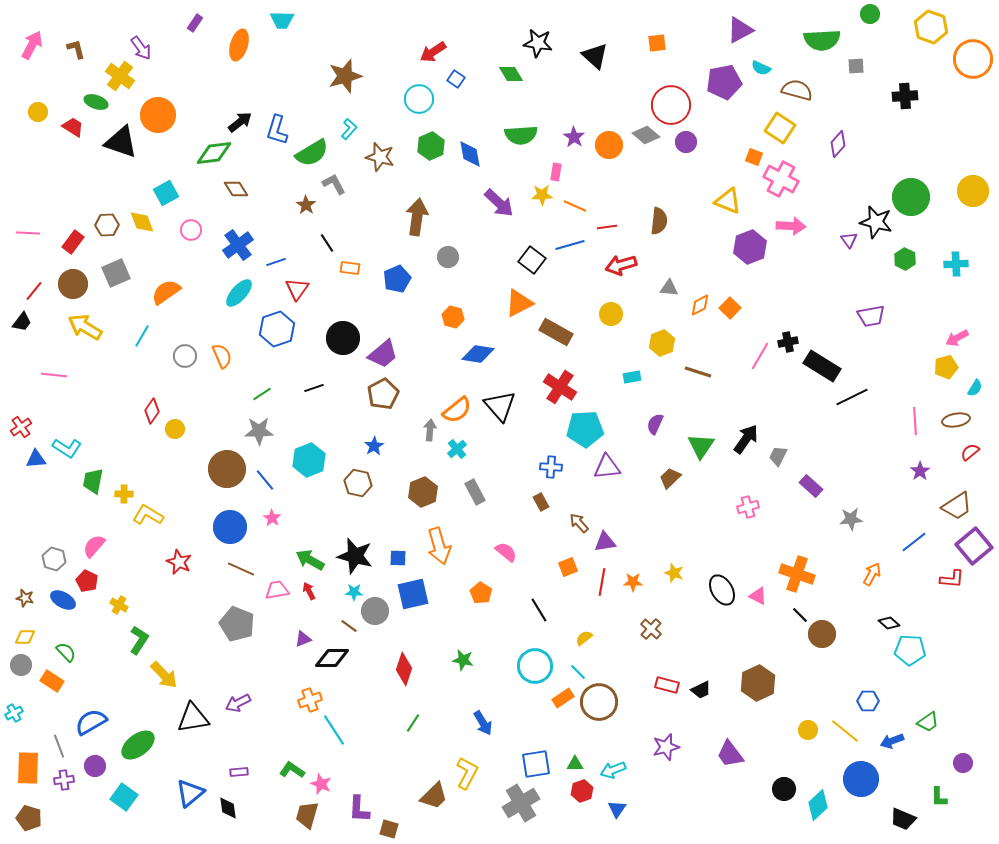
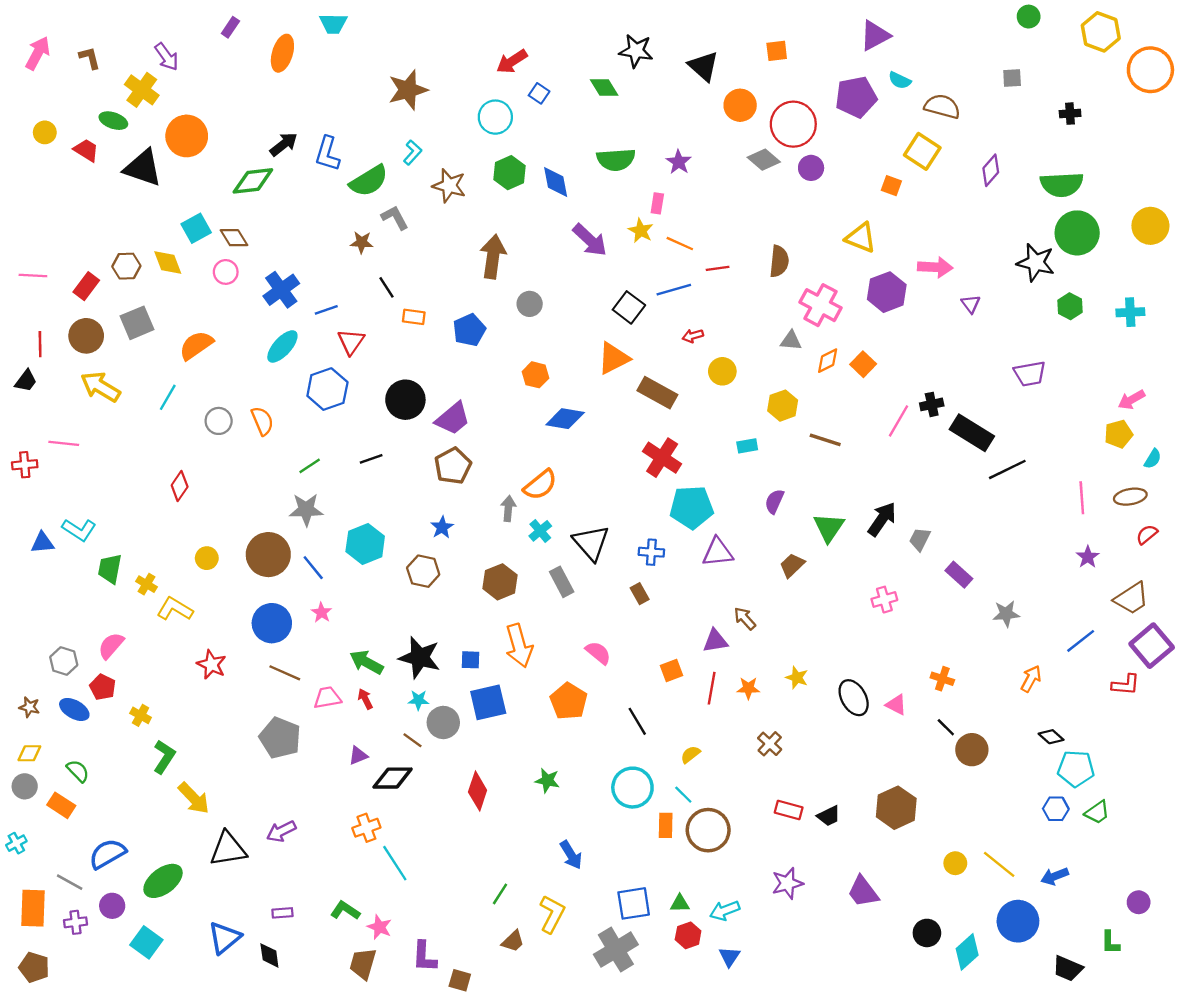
green semicircle: (822, 40) -> (1062, 184), moved
black cross: (905, 96) -> (1070, 114), size x0.7
orange circle: (609, 145) -> (740, 105), moved
pink cross: (781, 179) -> (820, 305), moved
brown diamond: (236, 189) -> (234, 238), moved
yellow star: (542, 195) -> (641, 231), turned 30
brown star: (306, 205) -> (362, 242), turned -30
purple triangle: (849, 240) -> (971, 304), moved
red arrow: (621, 265) -> (693, 336), moved, size x0.6
red line: (34, 291) -> (40, 344), turned -40
black triangle: (500, 406) -> (591, 543), moved
red cross: (21, 427) -> (25, 465), moved, turned 30
yellow circle: (175, 429) -> (207, 558), moved
yellow cross: (124, 494) -> (146, 584), turned 30
brown arrow: (579, 523) -> (745, 618), moved
orange cross: (797, 574) -> (942, 679), size x0.6
orange pentagon: (481, 593) -> (569, 701), size x1.4
orange rectangle: (563, 698) -> (666, 825), turned -55
blue hexagon: (868, 701) -> (1056, 809), moved
green trapezoid: (928, 722) -> (1097, 812), moved
green line: (413, 723) -> (500, 894), moved
gray line: (59, 746) -> (70, 882), turned -40
brown trapezoid: (434, 796) -> (513, 941), size x0.7

